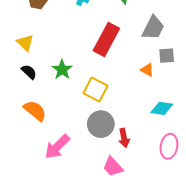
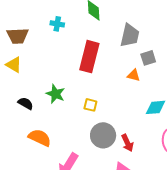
yellow triangle: (25, 43) -> (14, 65), moved
yellow square: (95, 90) -> (90, 105), size x0.6

